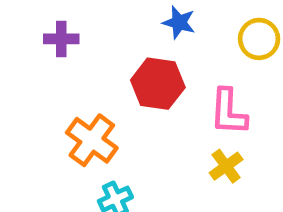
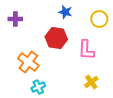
yellow cross: (226, 166) -> (91, 82), moved

